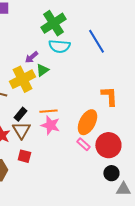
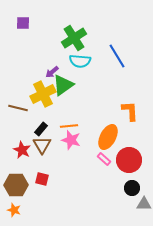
green triangle: (42, 70) -> (63, 85), size x1.6
red square: (24, 156) -> (42, 179), moved

